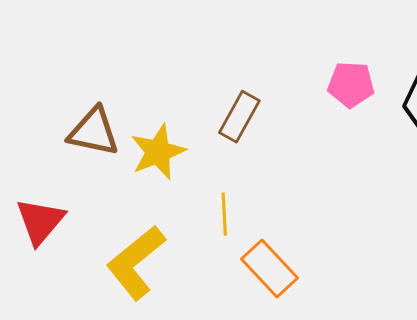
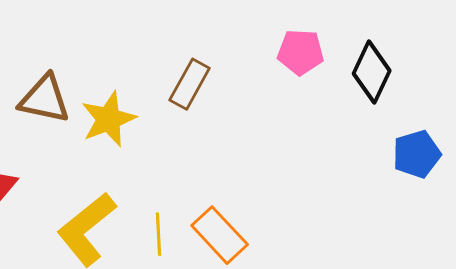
yellow line: (224, 214) -> (159, 234), moved

